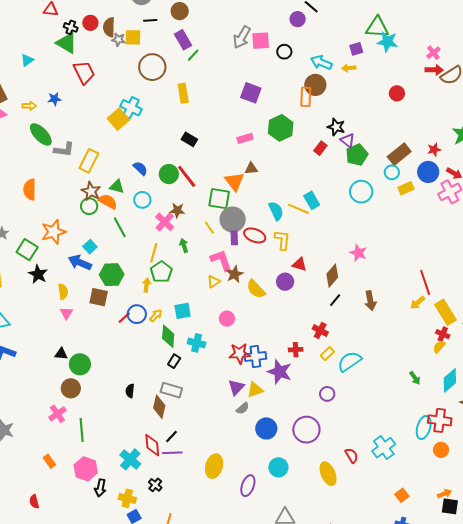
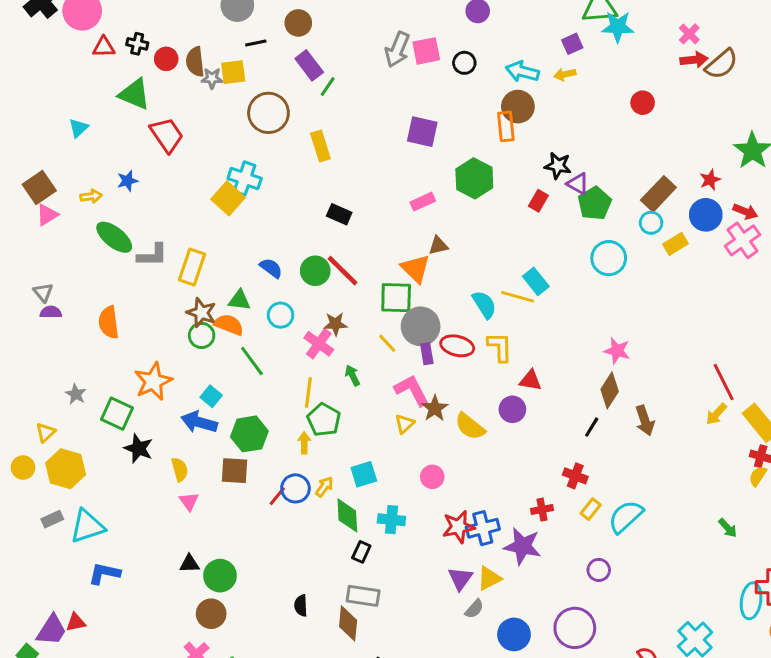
black cross: (71, 27) -> (137, 44), moved
brown diamond: (332, 276) -> (610, 390), moved

